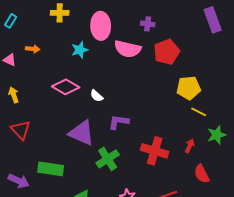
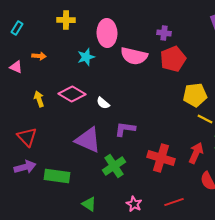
purple cross: (148, 24) -> (164, 33), moved
yellow arrow: (14, 95) -> (39, 99), moved
red arrow: (190, 146) -> (196, 153), size x1.5
purple arrow: (19, 181) -> (25, 167), moved, turned -40

